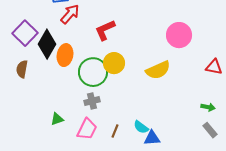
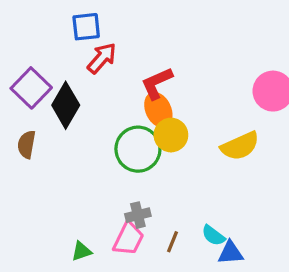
orange ellipse: (65, 55) -> (158, 110), moved, turned -35
gray cross: (92, 101) -> (138, 215), moved
green triangle: (57, 119) -> (81, 251), moved

